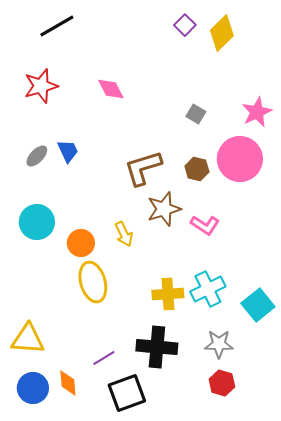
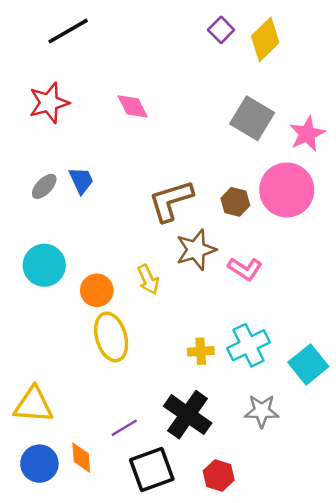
gray square: (196, 114) -> (252, 118), moved, size x1.8
yellow cross: (168, 294) -> (201, 351), size x0.7
black cross: (157, 347) -> (188, 415), turned 30
red hexagon: (222, 383) -> (219, 476), moved

